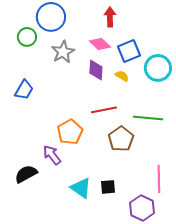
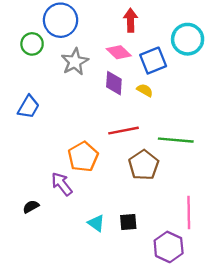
cyan circle: (158, 68) -> (188, 39), moved
black semicircle: (26, 174) -> (31, 207), size x0.6
cyan triangle: (81, 188) -> (96, 223), size x0.7

